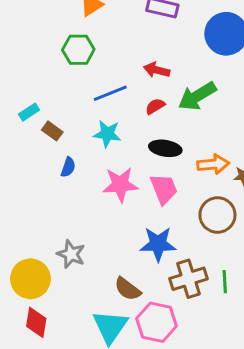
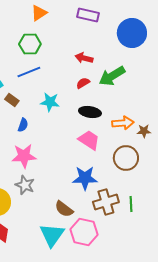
blue line: (110, 93) -> (29, 72), moved
pink star: (120, 185) -> (24, 156), moved
pink trapezoid: (164, 189) -> (89, 140), turned -35

